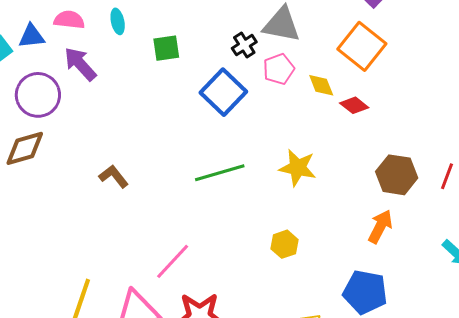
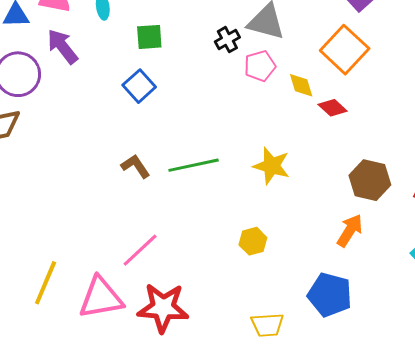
blue square: (223, 92) -> (139, 86), moved, size x0.7
brown L-shape: (114, 176) -> (136, 166), moved

